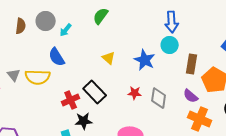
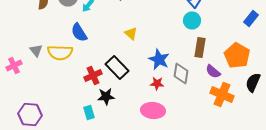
blue star: (145, 60) -> (159, 60), moved
brown rectangle: (192, 64) -> (200, 48), moved
red star: (135, 93) -> (157, 84), moved

